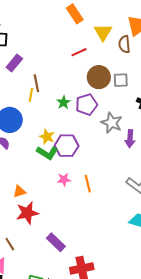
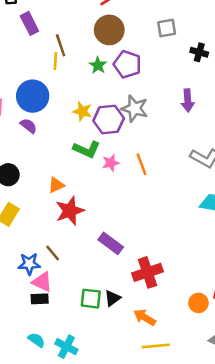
purple rectangle: (14, 63) -> (29, 23), turned -60
brown circle: (99, 77) -> (109, 30), moved
purple pentagon: (86, 105) -> (127, 64), turned -30
gray star: (112, 123) -> (135, 108), moved
green L-shape: (47, 153) -> (87, 149), moved

